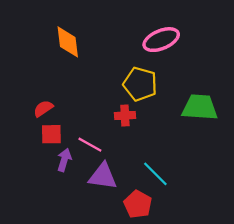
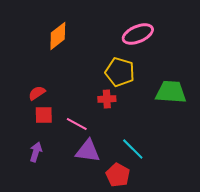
orange diamond: (68, 42) -> (58, 36), turned 60
purple arrow: (64, 160) -> (36, 152), moved

